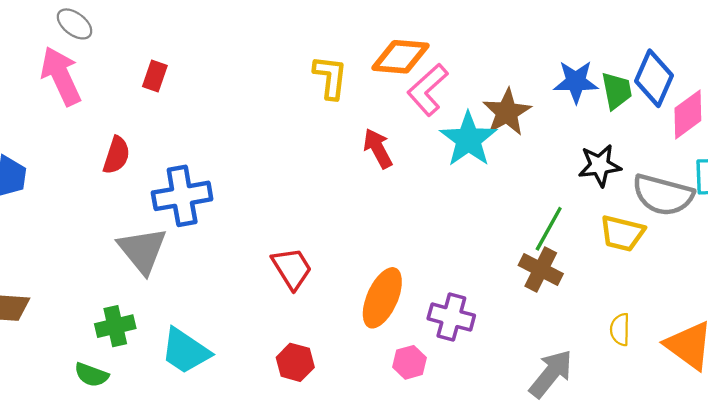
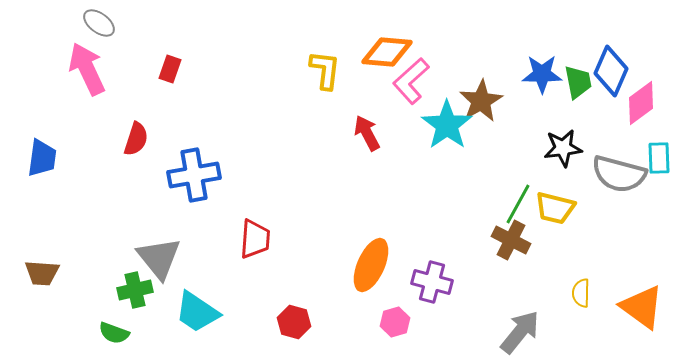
yellow trapezoid: (622, 233) -> (555, 208), moved
gray triangle: (142, 250) -> (159, 258), moved
red trapezoid: (292, 268) -> (255, 239), moved, turned 36

